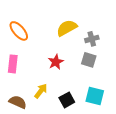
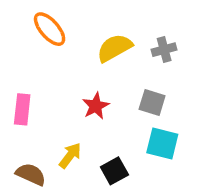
orange ellipse: (19, 31) -> (50, 29), moved
gray cross: (92, 39) -> (164, 50), moved
cyan square: (95, 96) -> (162, 144), moved

